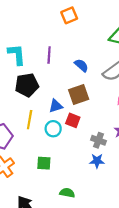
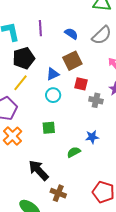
yellow line: (30, 120) -> (20, 83), moved, turned 36
red square: (73, 120) -> (81, 84), moved
blue star: (97, 161) -> (92, 137), moved
green semicircle: (67, 193) -> (74, 152), turned -32

